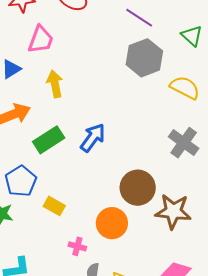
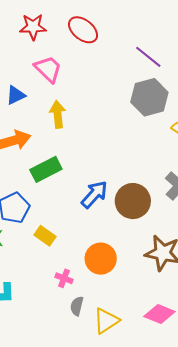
pink trapezoid: (41, 40) -> (48, 69), turned -72
blue arrow: (93, 138) -> (94, 194), moved
brown circle: (138, 188) -> (133, 201), moved

